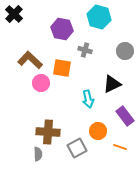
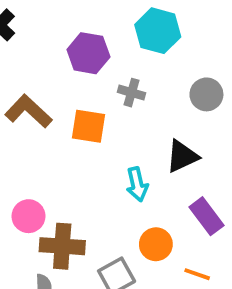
pink circle: (41, 83) -> (28, 216), moved

